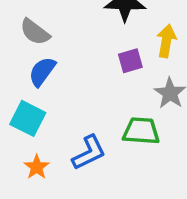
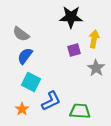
cyan square: (28, 118) -> (31, 82), moved
green trapezoid: (141, 131) -> (80, 111), moved

